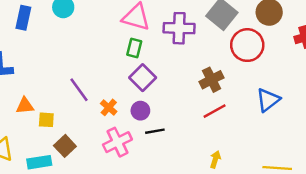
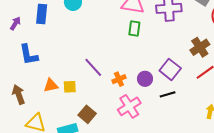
purple square: (143, 78) -> (170, 69), moved
orange cross: (109, 107) -> (119, 79), turned 32
yellow square: (46, 120) -> (70, 87), moved
black line: (155, 131) -> (168, 94), moved

